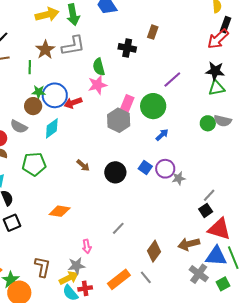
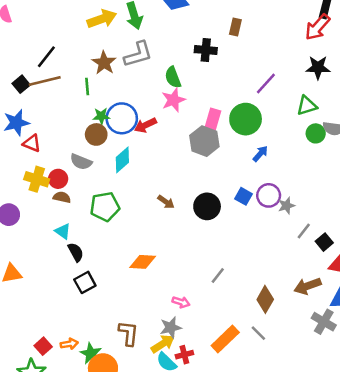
green triangle: (217, 88) -> (307, 106), moved
gray line: (209, 195) -> (304, 231), moved
pink arrow: (87, 246) -> (181, 302), turned -56

